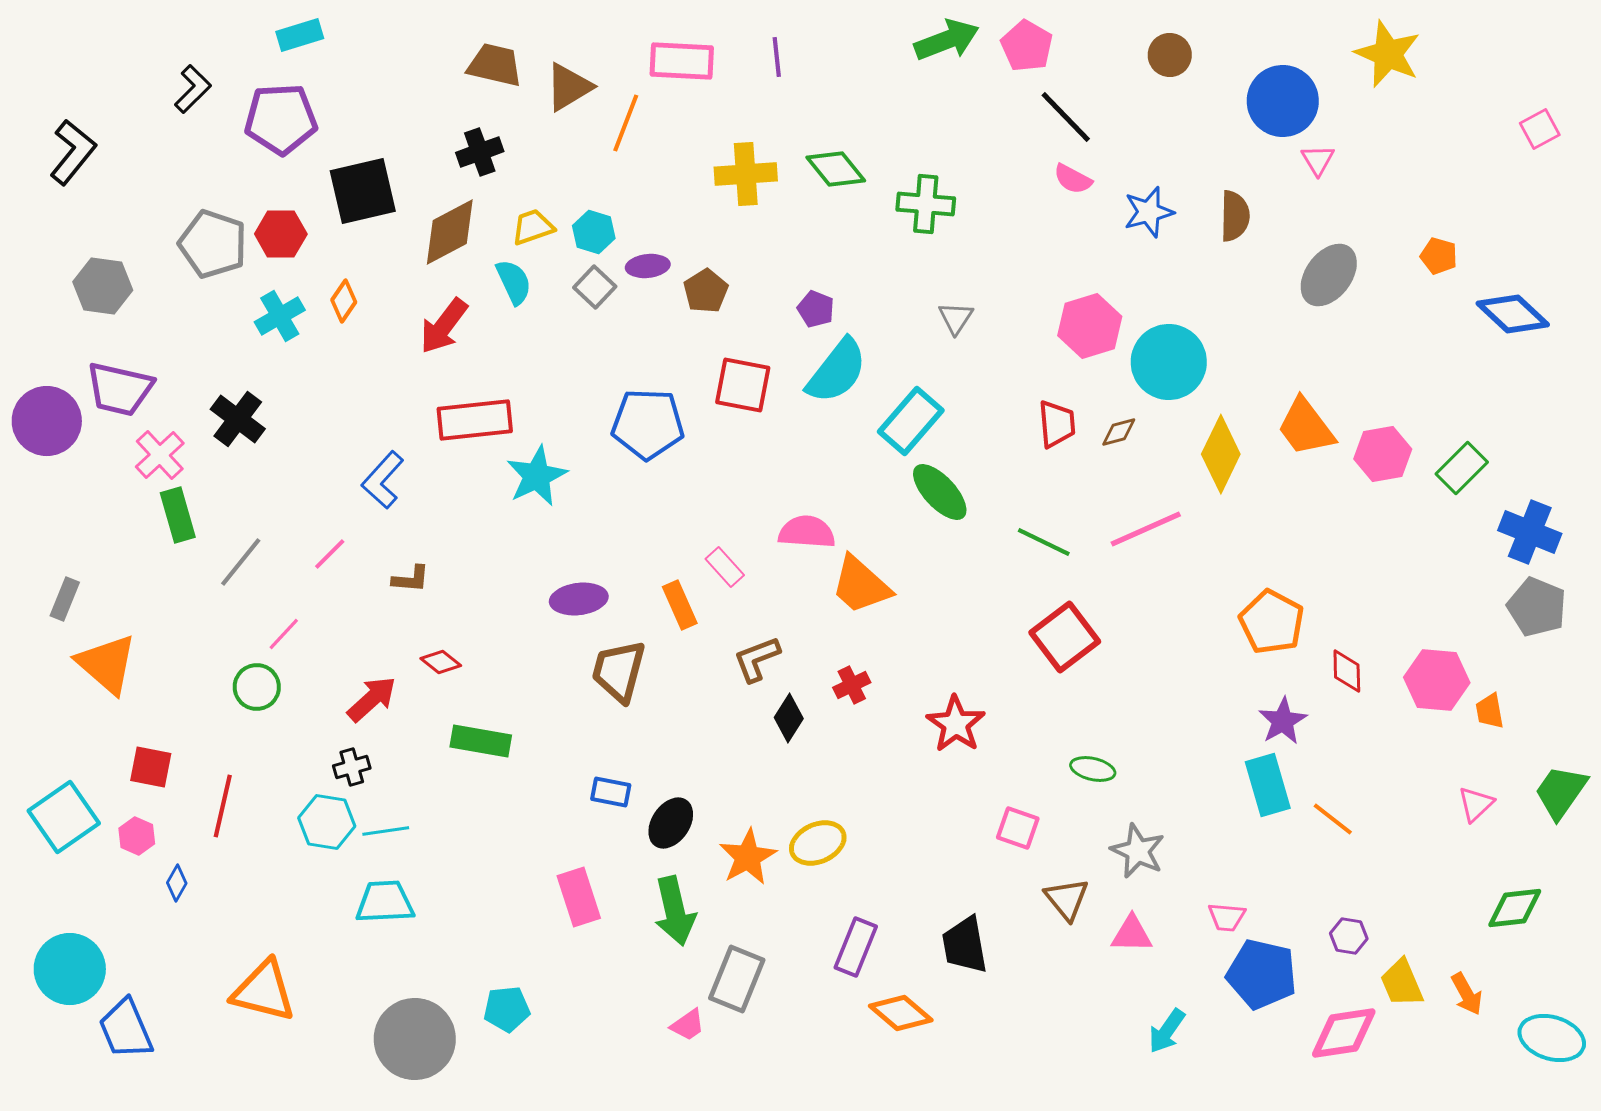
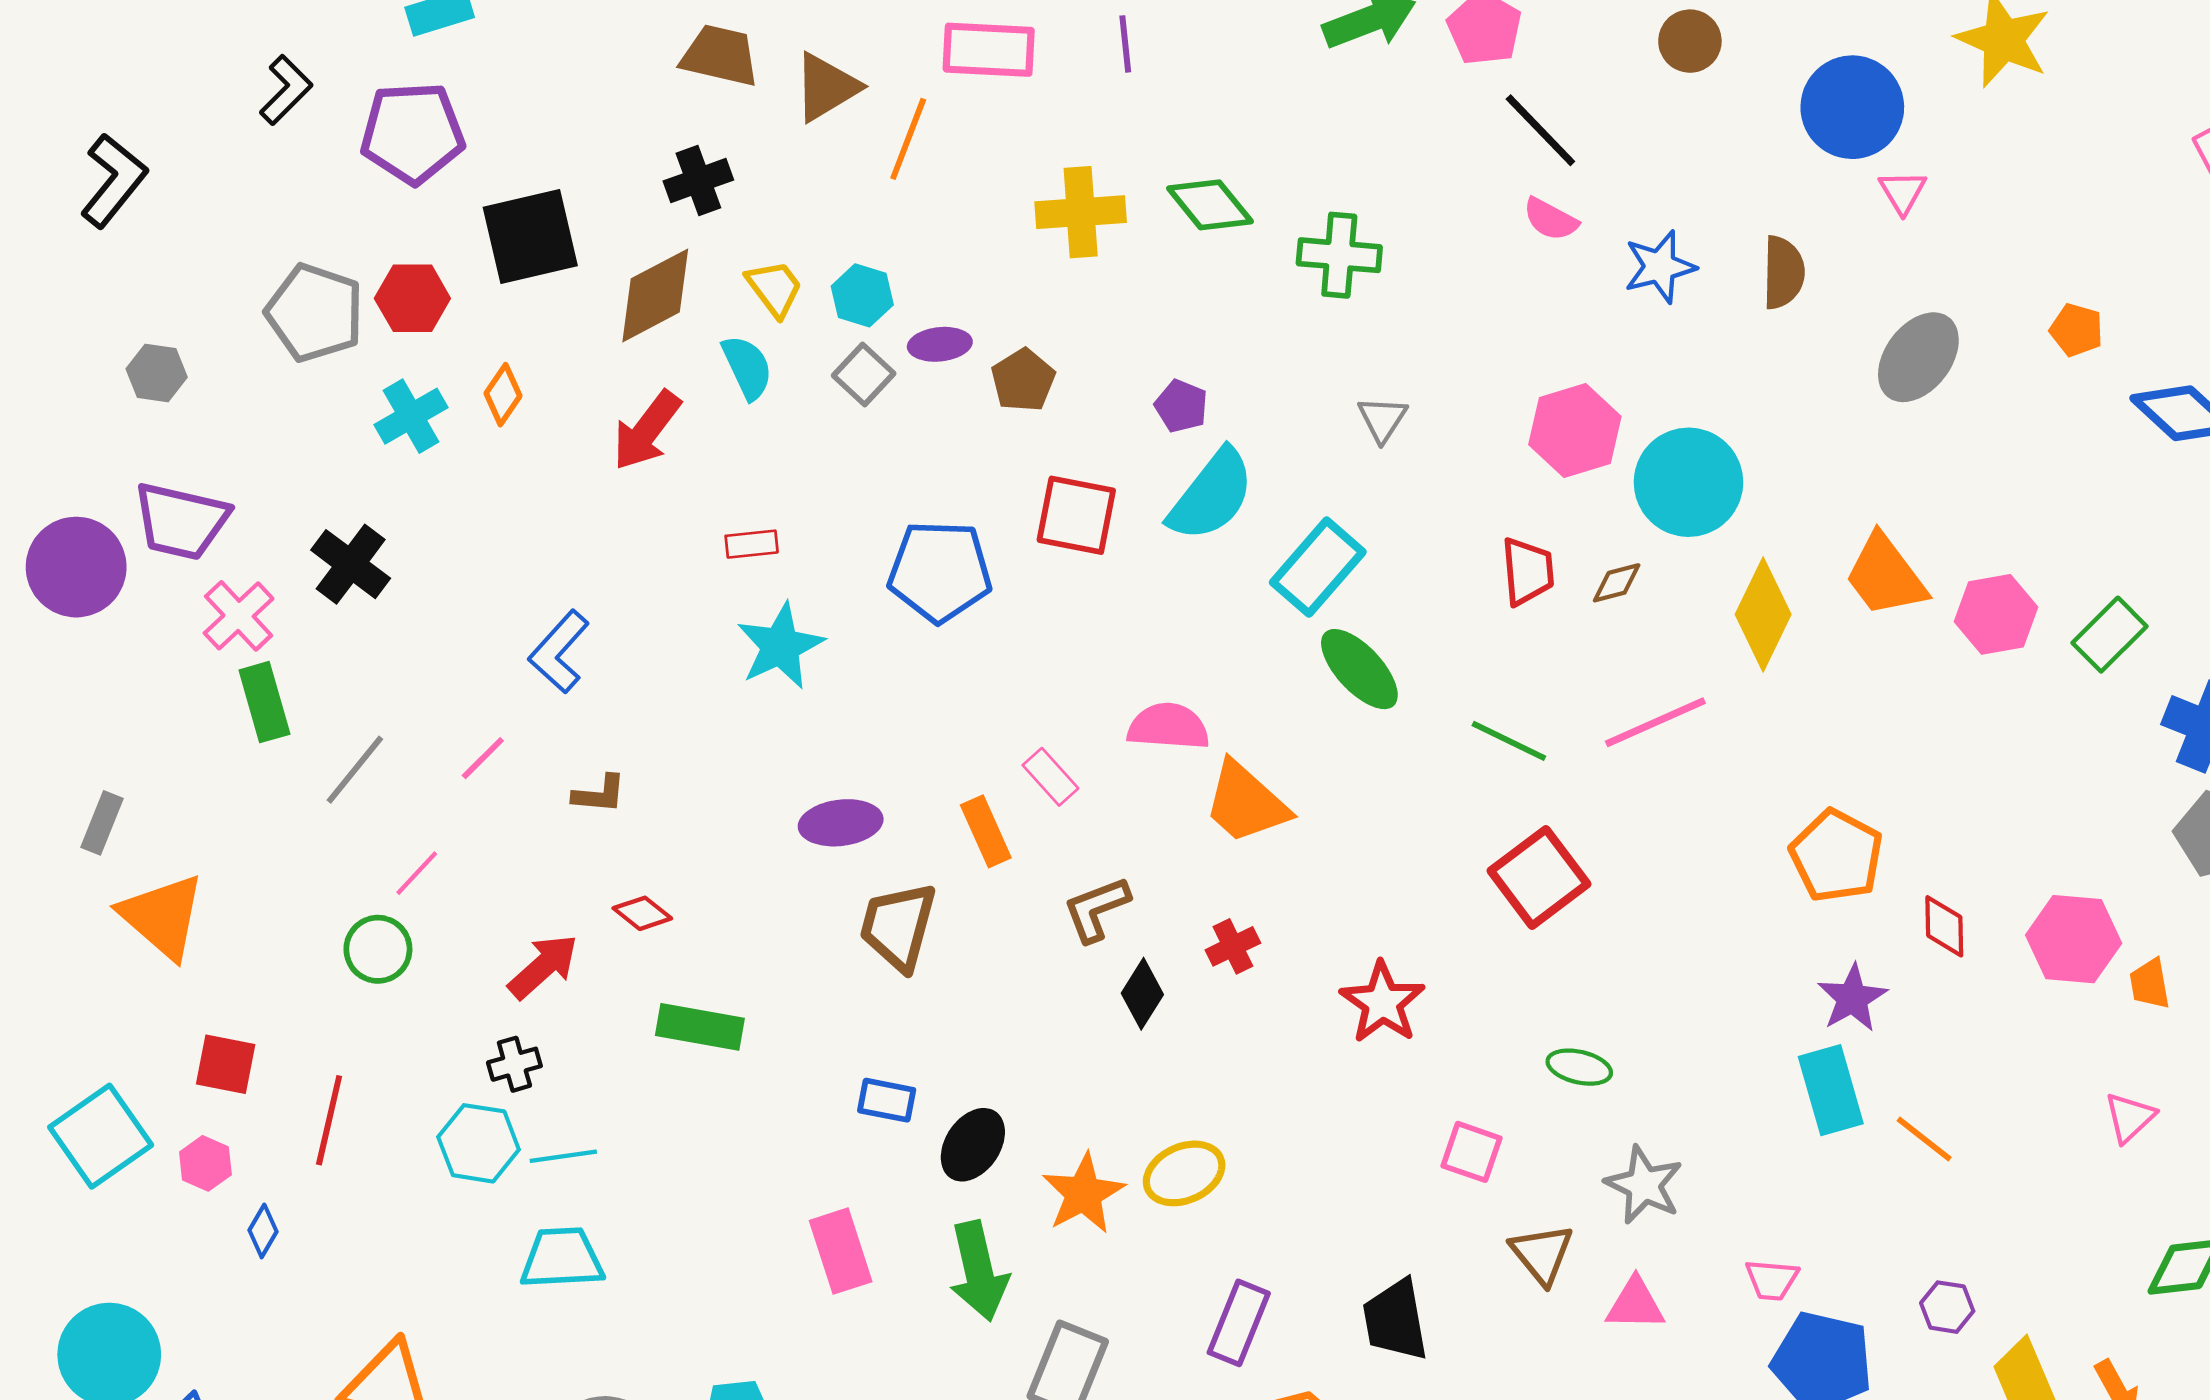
yellow trapezoid: (533, 227) -> (775, 288), turned 72
gray hexagon: (103, 286) -> (157, 373), size x0.7
red rectangle: (475, 420) -> (752, 544), moved, size x0.5

